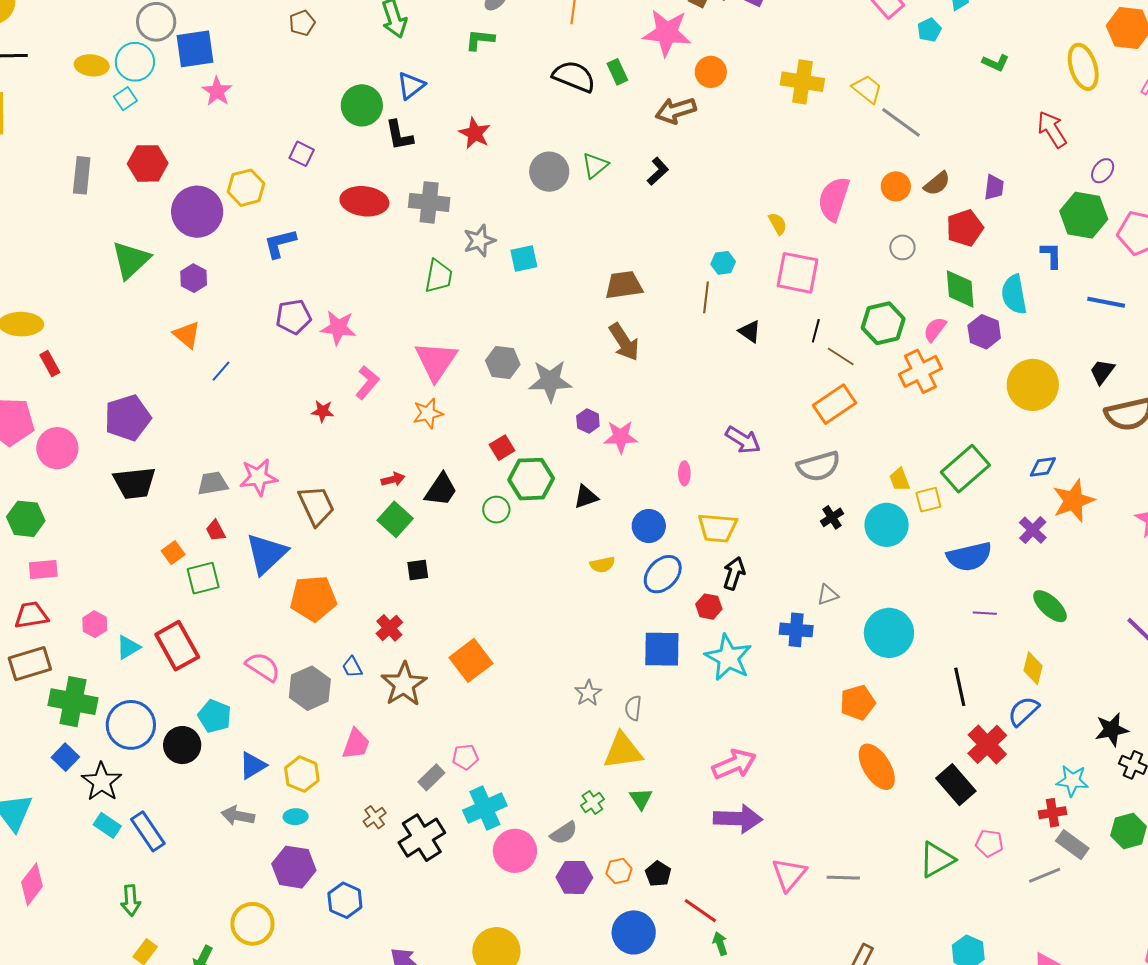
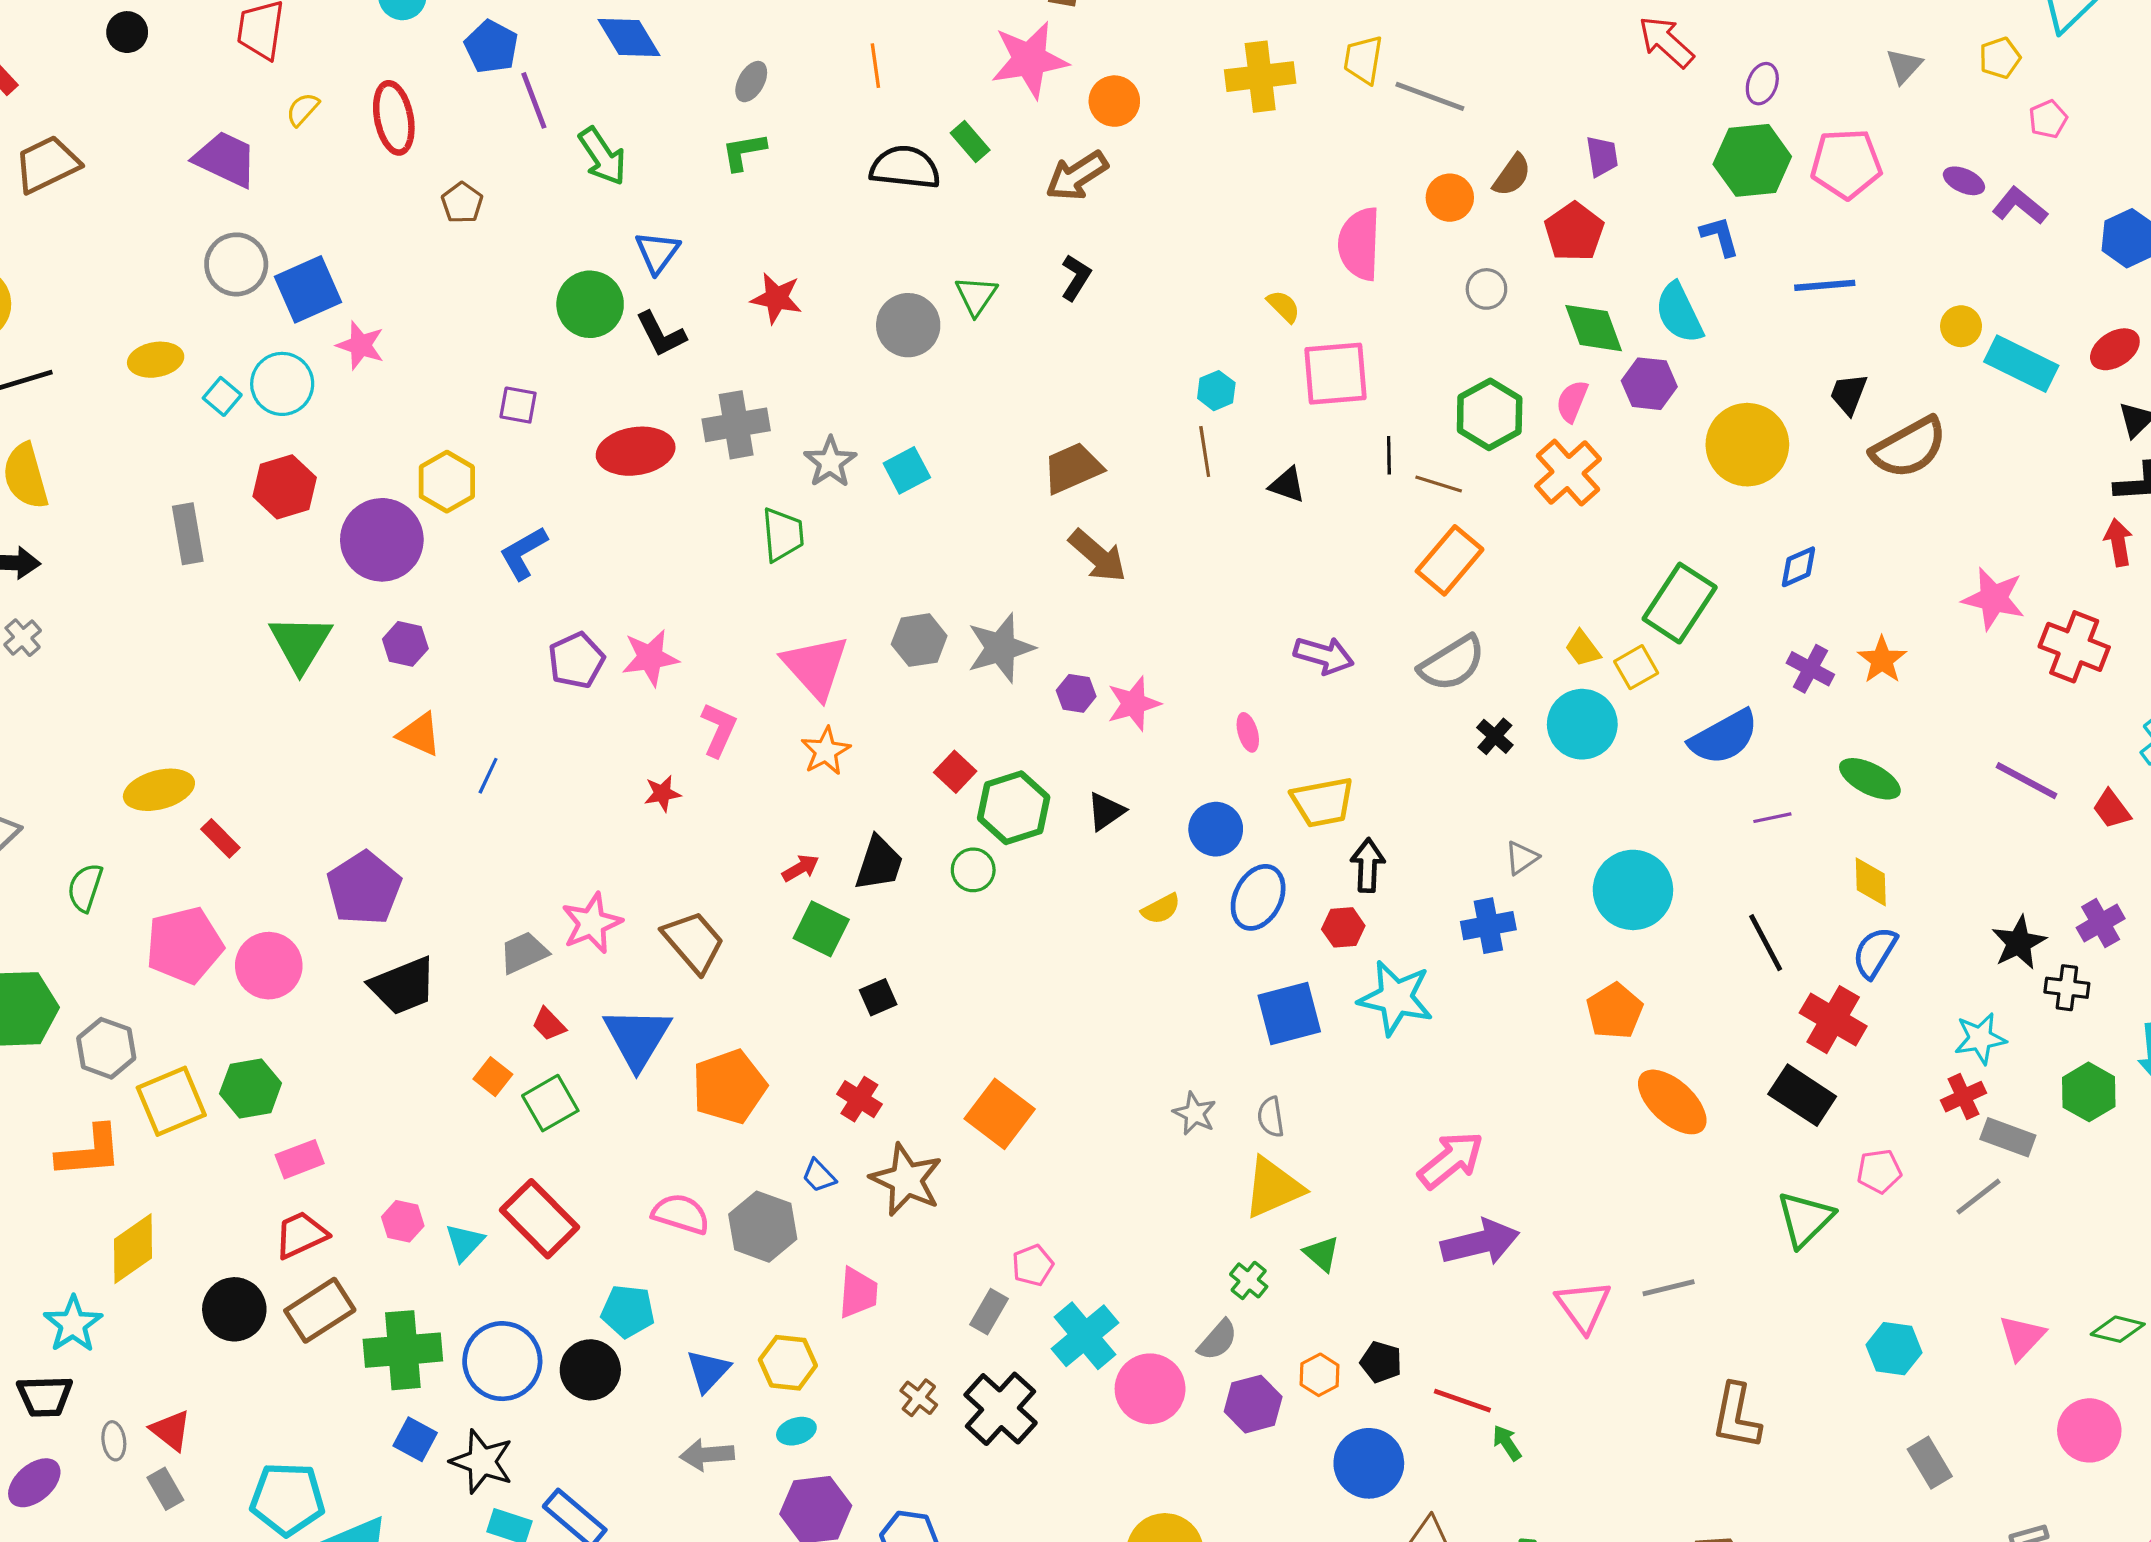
cyan circle: (135, 62) -> (282, 384), moved
yellow trapezoid: (867, 89) -> (1363, 60), turned -104
orange star: (1073, 501) -> (1882, 660), moved, size x0.7

